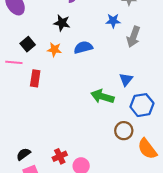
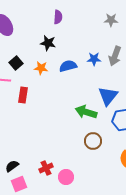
blue star: (113, 21) -> (94, 59), moved
blue triangle: (126, 79) -> (108, 96), size x1.5
brown circle: (124, 131) -> (93, 141), moved

